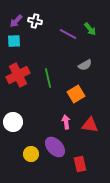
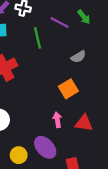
green line: (48, 78) -> (37, 38), moved

